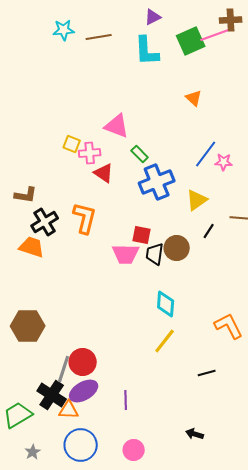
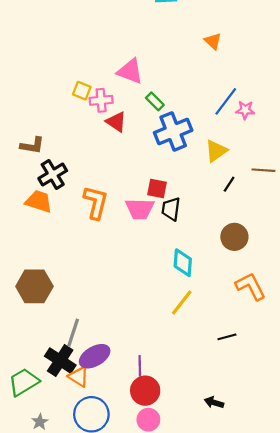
orange L-shape: (85, 218) -> (96, 202), moved
brown circle: (177, 248) -> (234, 237), moved
red circle: (83, 362) -> (145, 391), moved
orange triangle: (69, 410) -> (78, 377), turned 30

